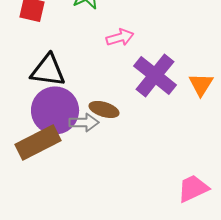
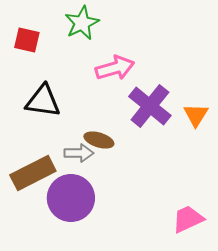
pink arrow: (120, 37) -> (115, 68), size x1.4
purple circle: (55, 110) -> (71, 198), moved

